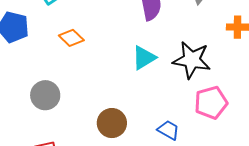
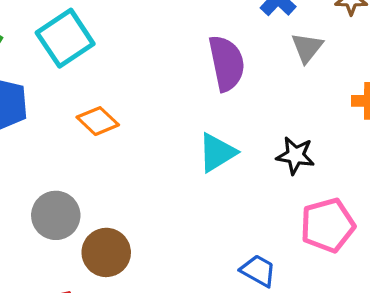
black star: (192, 60) -> (295, 155), size x0.6
brown circle: (112, 123) -> (106, 252), moved

